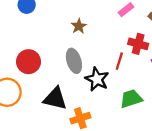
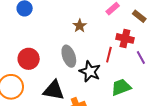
brown star: (79, 26) -> (80, 26), moved

